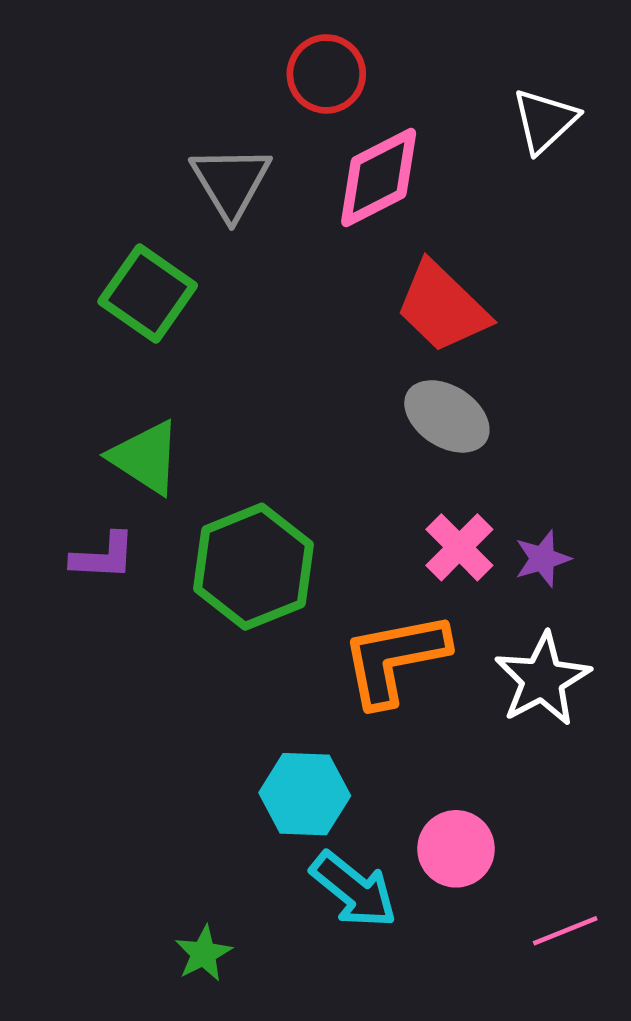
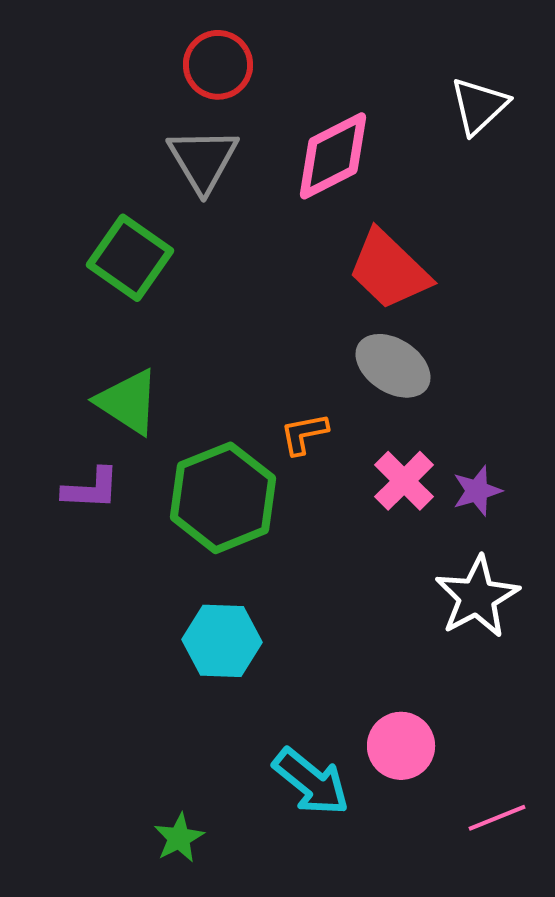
red circle: (326, 74) -> (218, 65), moved
orange L-shape: (395, 659) -> (304, 434), moved, size x0.5
cyan hexagon: (305, 794) -> (222, 641), moved

